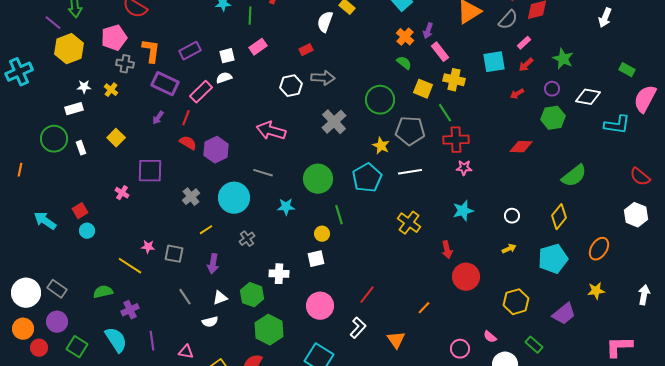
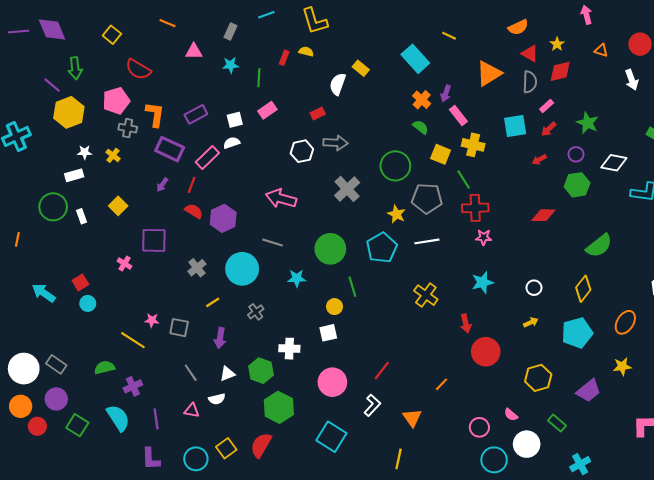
white arrow: (605, 18) -> (632, 80), turned -42
gray semicircle: (508, 20) -> (530, 82), turned -40
pink triangle: (186, 352) -> (192, 411), moved

